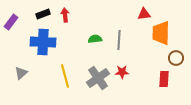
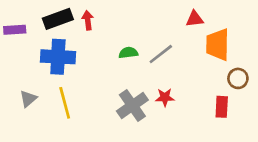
black rectangle: (43, 14) -> (58, 19), size x1.5
purple rectangle: (11, 22) -> (15, 30), turned 49
gray line: (119, 40) -> (161, 54), turned 48
yellow line: (65, 76) -> (65, 103), moved

